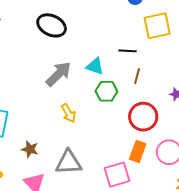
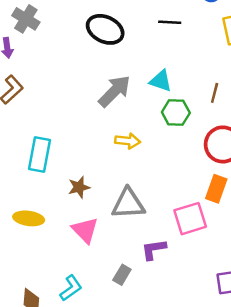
black line: (127, 51) -> (170, 22), moved
yellow arrow: (68, 113) -> (128, 141), turned -54
brown star: (30, 149) -> (79, 187), turned -30

